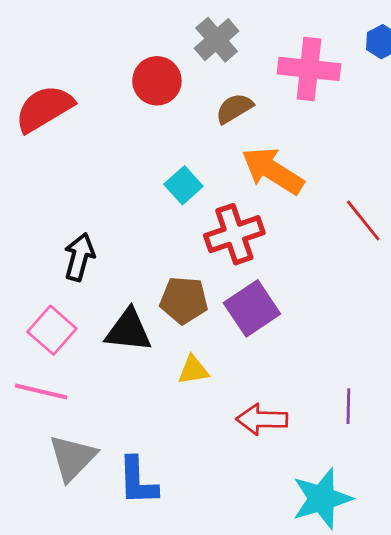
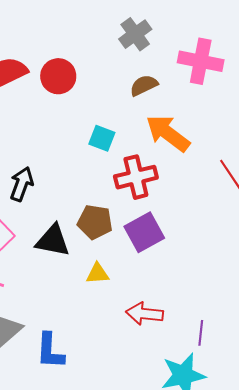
red circle: (157, 81) -> (58, 76), moved
cyan square: (183, 185) -> (102, 138), turned -32
purple line: (348, 406) -> (201, 333), moved

